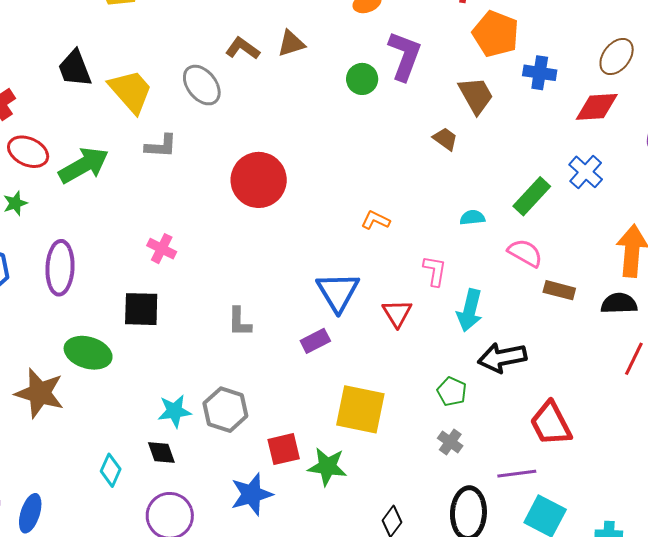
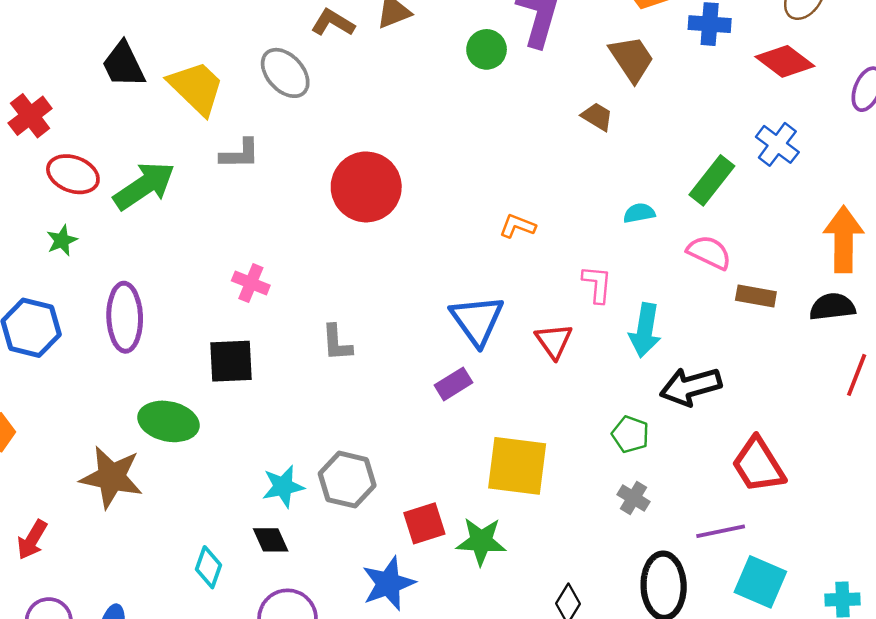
red diamond: (597, 107) -> (785, 61), turned 45
gray L-shape: (239, 322) -> (337, 343), moved

